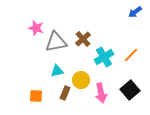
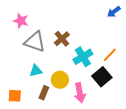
pink star: (36, 28) -> (21, 21), moved
gray triangle: (56, 42) -> (35, 42), turned 30
black square: (130, 90) -> (102, 77), moved

